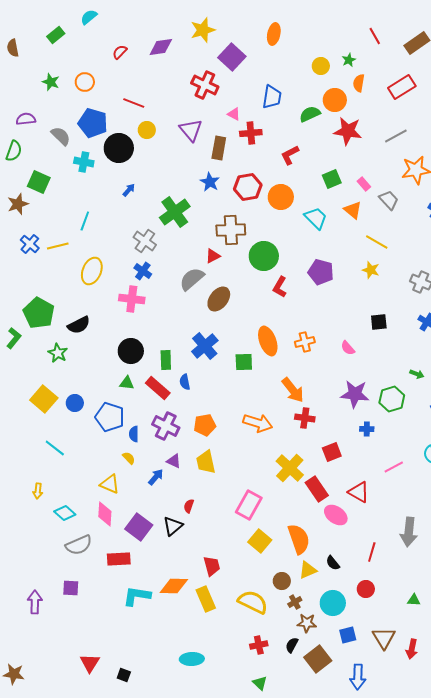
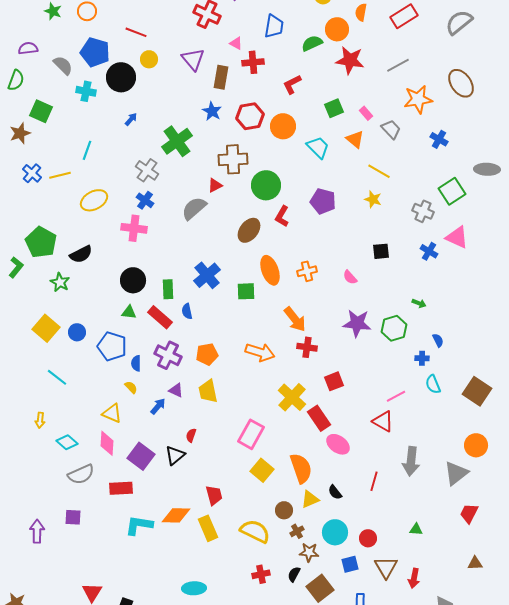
yellow ellipse: (92, 271) -> (94, 200), turned 40
brown ellipse: (219, 299) -> (249, 230), moved
blue cross: (367, 429) -> (422, 358), moved
red triangle: (359, 492) -> (383, 421), moved
red circle: (366, 589) -> (368, 538), moved

